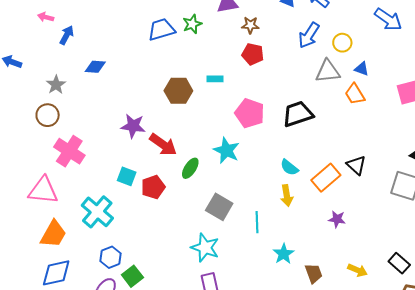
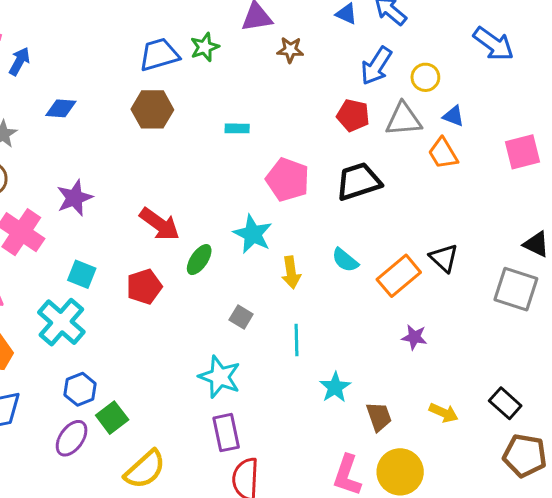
red pentagon: (253, 54) -> (353, 115), moved
brown hexagon: (178, 91) -> (152, 109), moved
purple star: (133, 126) -> (75, 198), moved, turned -30
cyan square: (127, 176) -> (82, 274), moved
yellow arrow: (287, 196) -> (291, 272), moved
gray square: (219, 207) -> (241, 317), size x0.6

